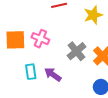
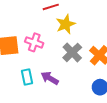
yellow star: (93, 15) -> (66, 24), moved

